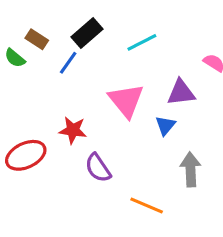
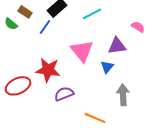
red star: (73, 130) -> (48, 70), size x1.4
purple semicircle: (98, 168) -> (64, 94), turned 102

